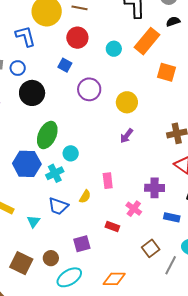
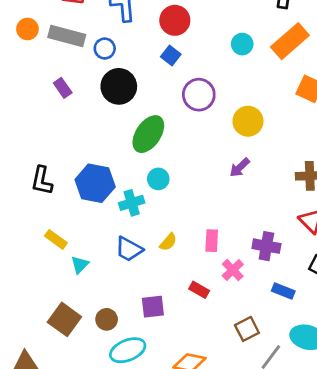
red circle: (77, 38) -> (175, 20), moved
green ellipse: (47, 135) -> (148, 134), moved
pink rectangle: (108, 181) -> (212, 241), moved
cyan triangle: (33, 222) -> (80, 265), moved

